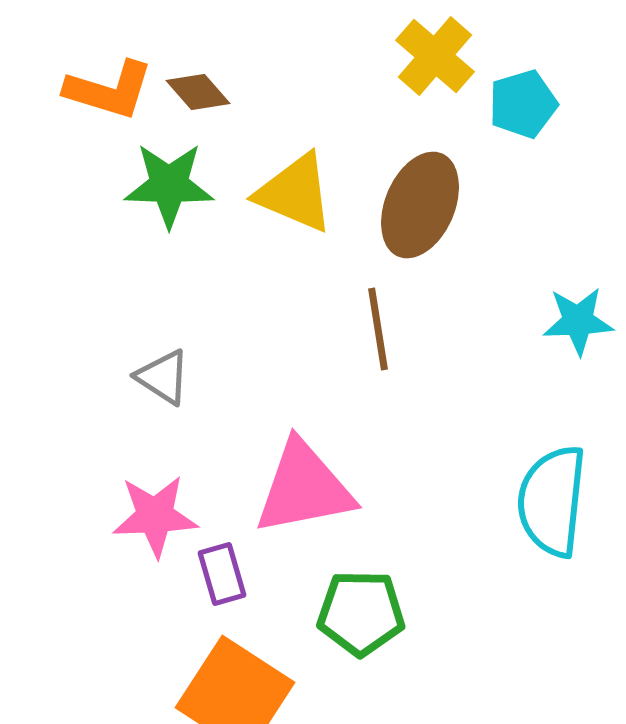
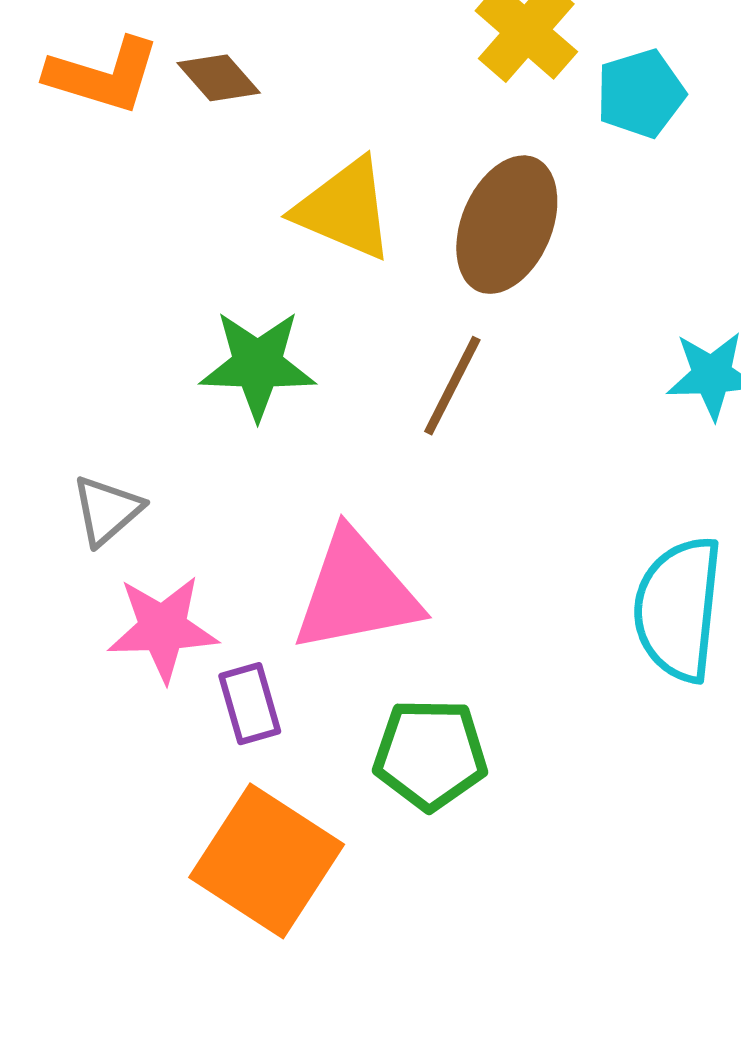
green star: (169, 185) -> (258, 365), moved
brown line: (378, 329) -> (452, 386), turned 36
gray triangle: (163, 377) -> (107, 510), moved, turned 46

